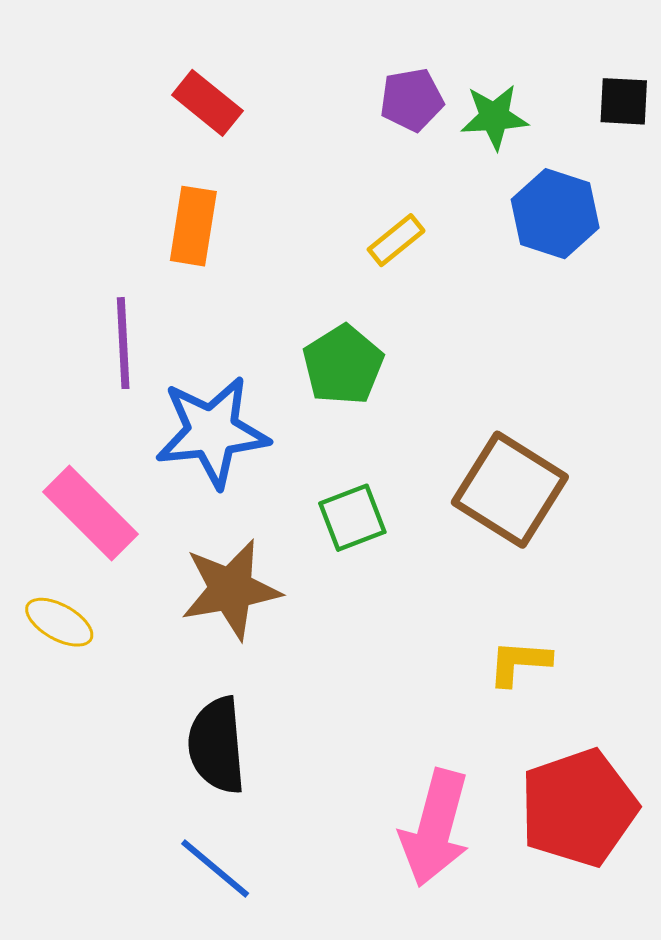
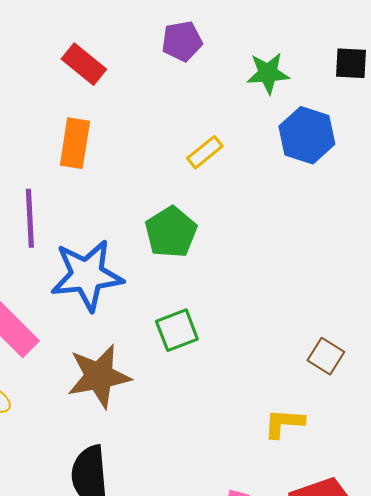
purple pentagon: (412, 100) -> (182, 41), moved
brown square: (510, 490) -> (326, 356), moved, size x0.5

